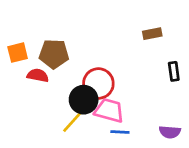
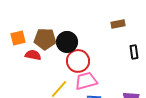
black circle: (84, 100) -> (67, 42), moved
pink trapezoid: (109, 110) -> (86, 81), turned -30

